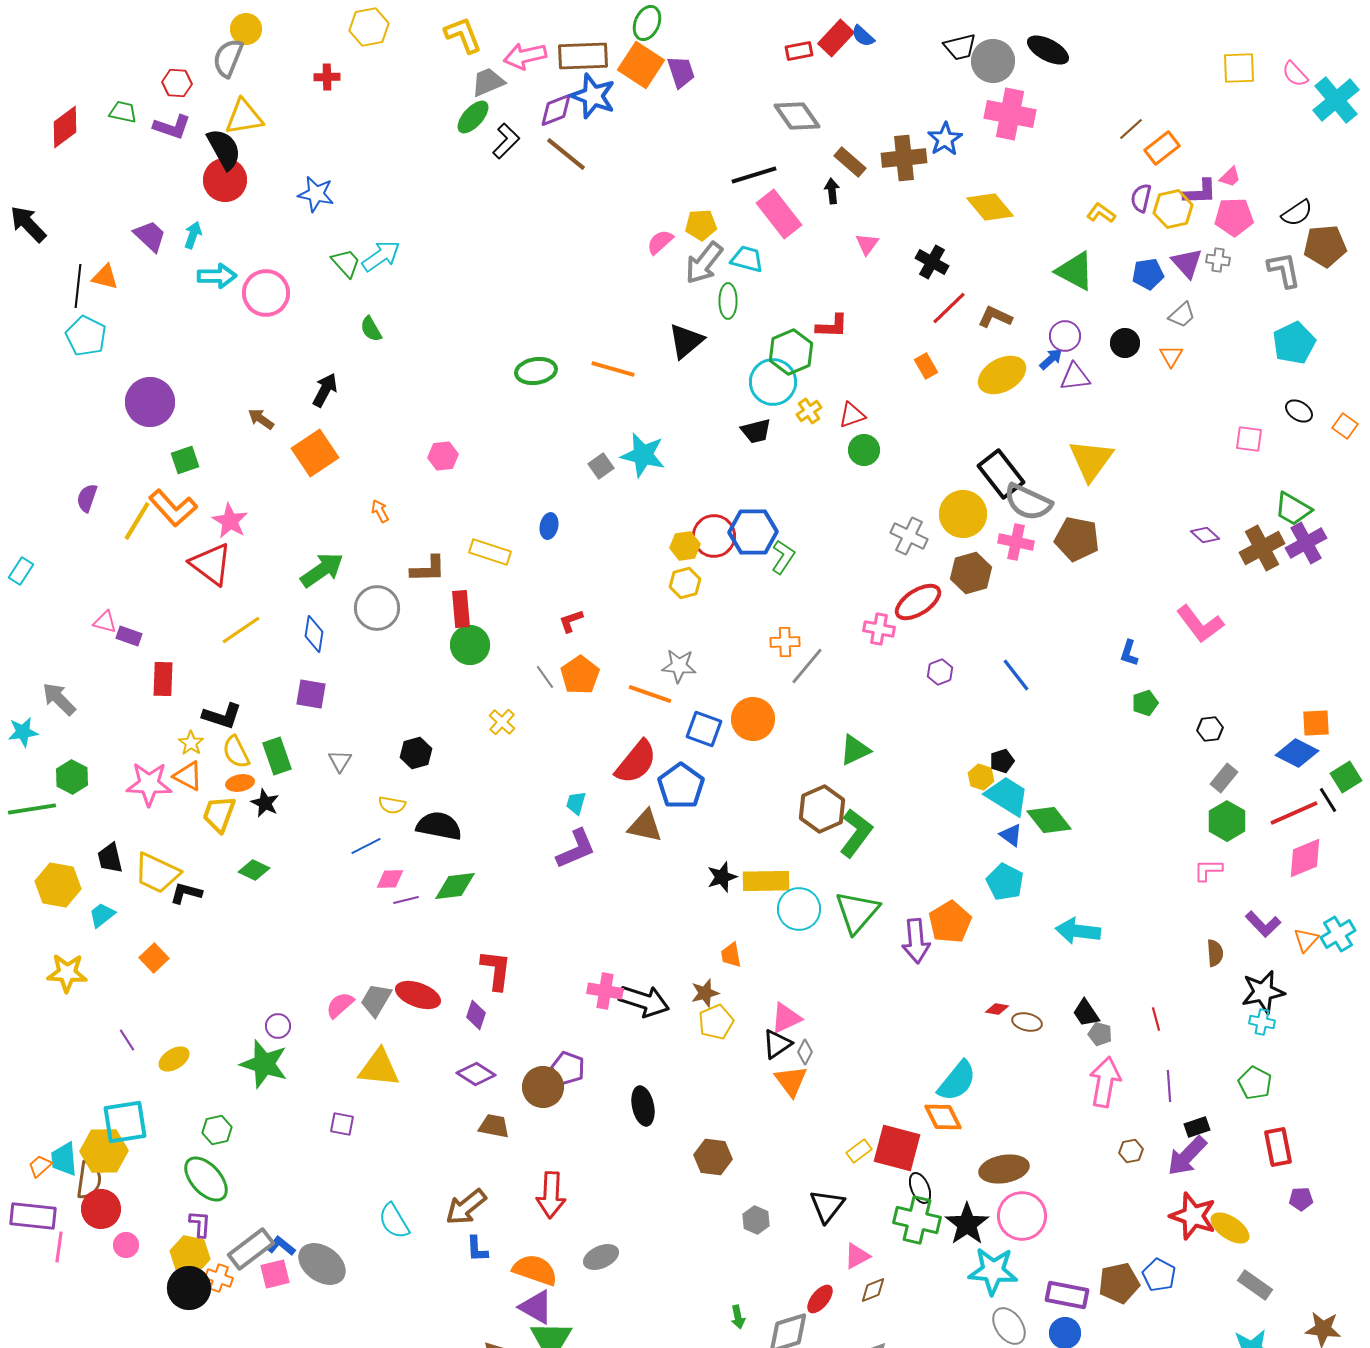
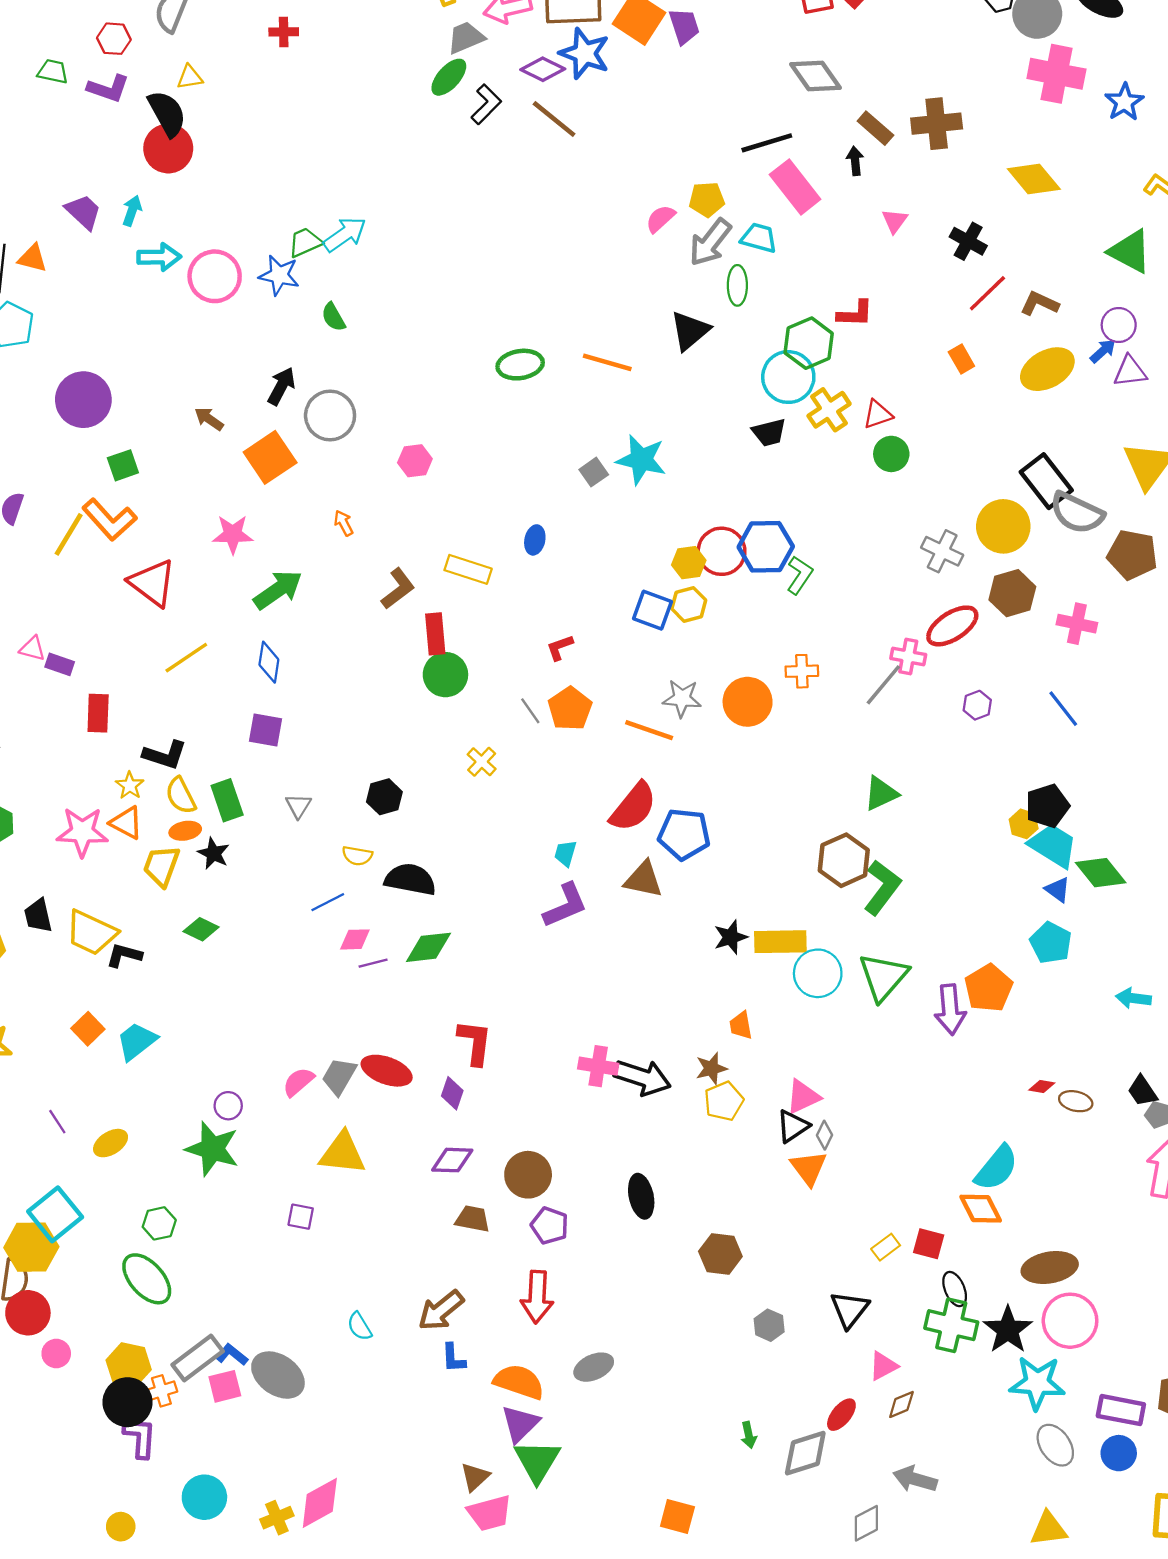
purple diamond: (556, 110) -> (543, 69), turned 48
yellow triangle: (244, 117) -> (190, 77), size x0.6
blue star: (945, 139) -> (1124, 102), moved
blue star: (316, 194) -> (279, 275), moved
green trapezoid: (346, 263) -> (305, 242), turned -72
yellow cross: (809, 411) -> (829, 410), size x1.5
pink star: (230, 521) -> (233, 534), moved, turned -30
pink cross: (1016, 542) -> (1077, 624), moved
brown L-shape: (428, 569) -> (398, 589), turned -36
gray circle: (377, 608) -> (330, 415), moved
gray line: (807, 666) -> (883, 685), moved
orange circle: (753, 719) -> (748, 702), moved
blue square: (704, 729) -> (653, 610), moved
black pentagon: (1002, 761) -> (1047, 806), size x1.6
blue pentagon: (681, 786) -> (684, 834), turned -30
cyan trapezoid: (102, 915) -> (137, 1041), moved, size x1.4
cyan arrow: (1078, 931) -> (1133, 998), size x0.7
purple pentagon: (568, 1068) -> (550, 1226), moved
purple diamond: (476, 1074) -> (452, 1160), turned -30
cyan square: (125, 1122) -> (55, 1214), turned -30
red square: (897, 1148) -> (929, 1244), size x0.6
cyan semicircle: (394, 1221) -> (359, 1326), size x0.7
purple L-shape: (200, 1224) -> (140, 1437), moved, size x1.4
orange cross: (219, 1278) -> (161, 1391), turned -36
purple triangle: (536, 1307) -> (520, 1424), turned 45

